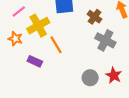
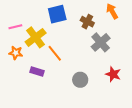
pink line: (19, 12) -> (15, 27), turned 32
gray cross: (105, 40) -> (101, 42), turned 30
gray circle: (90, 78) -> (80, 80), moved

